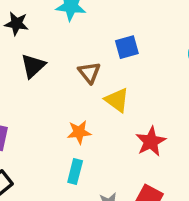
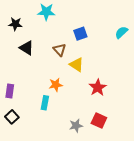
black triangle: (33, 66) -> (27, 48), turned -42
cyan rectangle: (75, 172) -> (45, 103), moved

